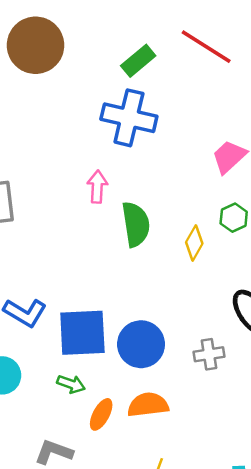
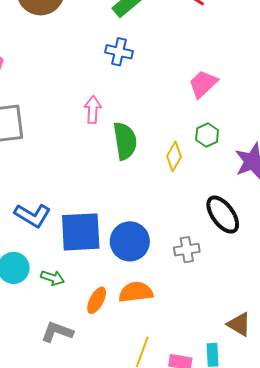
blue cross: (129, 118) -> (119, 52), size x0.6
green arrow: (71, 384) -> (53, 278), moved

